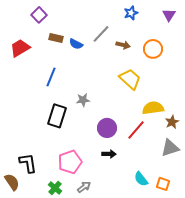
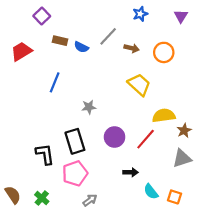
black rectangle: (57, 116) -> (75, 141), moved, turned -35
black arrow: (109, 154) -> (131, 172), moved
black L-shape: (28, 163) -> (45, 154), moved
green cross: (55, 188) -> (42, 198), moved

